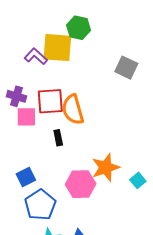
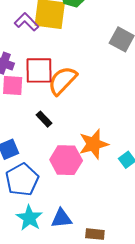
orange semicircle: (73, 110) -> (62, 81), turned 56
black rectangle: (58, 138) -> (44, 119), moved, turned -35

